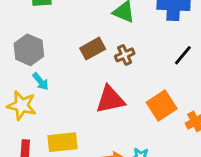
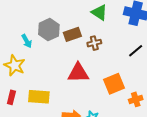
gray hexagon: (29, 50) -> (49, 30), moved
cyan arrow: (41, 81) -> (27, 41), moved

